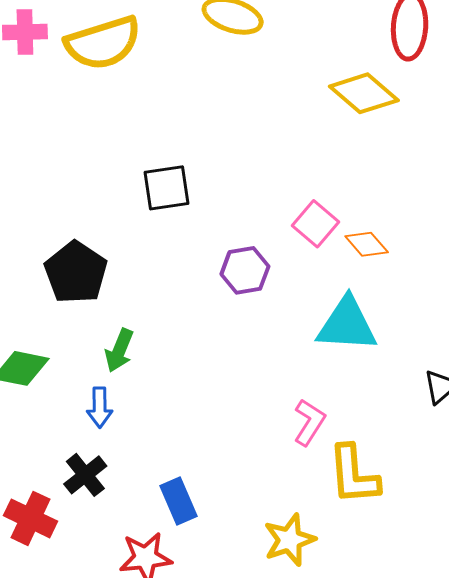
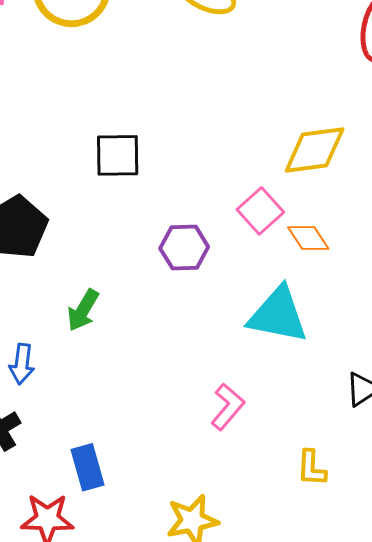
yellow diamond: (364, 93) -> (315, 150), moved, turned -56
green arrow: (119, 350) -> (83, 310), moved
yellow L-shape: (354, 475) -> (311, 468), moved, size x0.6

